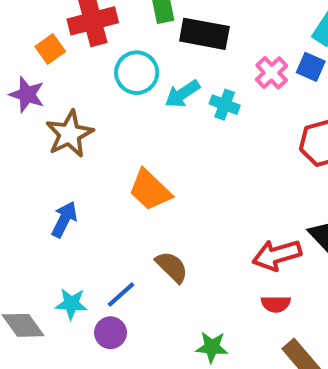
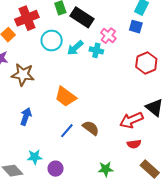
black rectangle: (204, 34) -> (82, 17), turned 30
pink cross: (272, 73) -> (108, 36), moved
brown star: (69, 134) -> (23, 75), turned -30
brown semicircle: (172, 267) -> (91, 128), moved
blue line: (121, 295) -> (67, 131), moved

